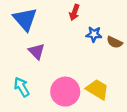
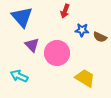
cyan arrow: (22, 87) -> (19, 76), turned -36
pink circle: (65, 92) -> (57, 53), moved

